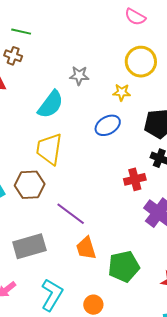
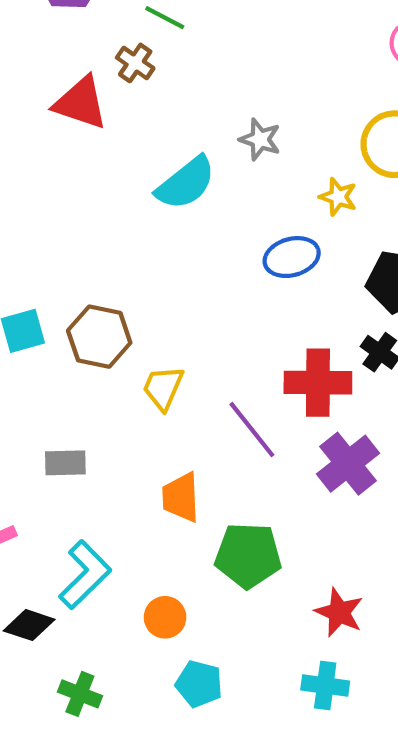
yellow trapezoid: (49, 149) -> (163, 388), moved, size x0.7
red cross: (135, 179) -> (318, 383), size x1.4
purple line: (71, 214) -> (252, 430), moved
gray rectangle: (29, 246) -> (65, 463), size x0.6

